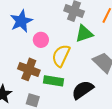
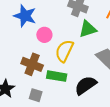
blue star: (21, 21) -> (25, 16), turned -30

